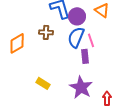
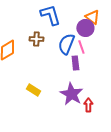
purple circle: (77, 16) -> (85, 28), moved
red arrow: (107, 98) -> (88, 105), moved

